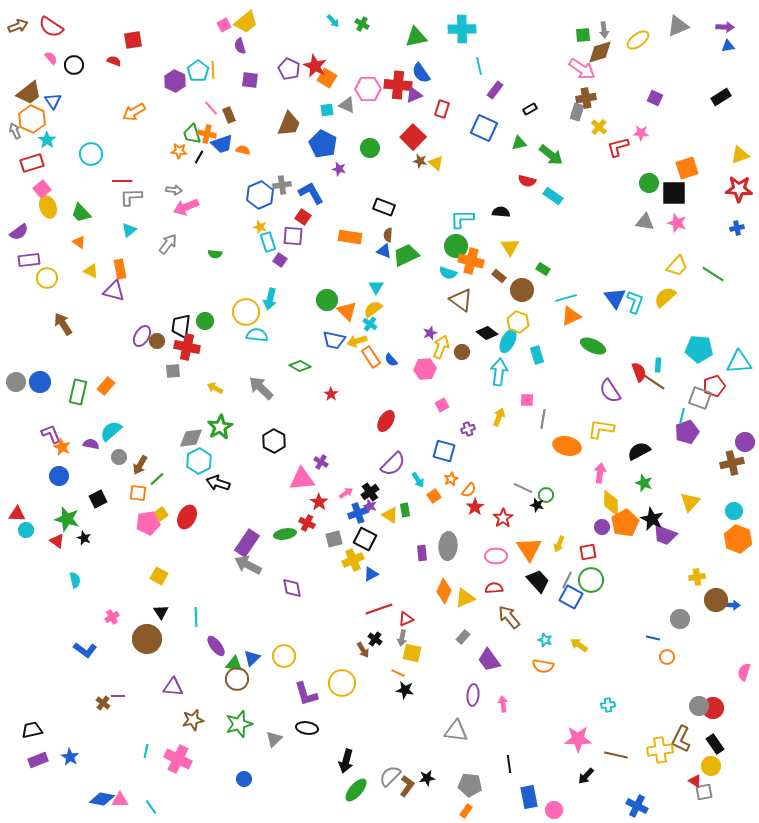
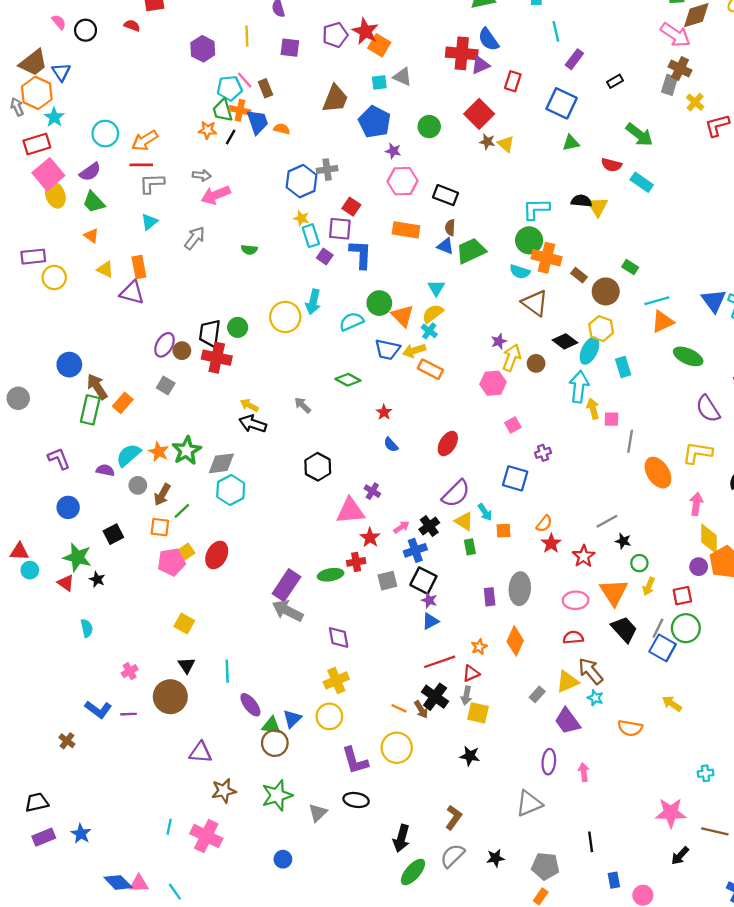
purple pentagon: (289, 69) -> (335, 35), turned 30
cyan pentagon: (198, 71) -> (230, 88), moved, turned 30
pink hexagon: (368, 89) -> (403, 181), moved
brown cross: (586, 98) -> (680, 69), turned 36
orange arrow: (134, 112) -> (145, 140), moved
green triangle: (519, 143) -> (571, 143), moved
blue trapezoid: (222, 144) -> (257, 122), turned -90
pink square: (42, 189) -> (48, 174), size x1.5
blue L-shape: (311, 193) -> (361, 254), moved, turned 32
purple semicircle: (19, 232) -> (90, 172), moved
yellow triangle: (510, 247) -> (598, 207), moved
brown arrow: (63, 324) -> (97, 387), moved
cyan semicircle: (257, 335) -> (351, 322), moved, turned -30
orange rectangle: (371, 357) -> (430, 369), turned -30
blue semicircle: (391, 360) -> (391, 445), moved
gray square: (173, 371) -> (166, 385), moved, turned 35
blue circle: (40, 382) -> (69, 365), moved
gray arrow: (261, 388) -> (303, 405), size x0.6
yellow arrow: (499, 417) -> (593, 409), moved, turned -36
green star: (220, 427) -> (187, 451), moved
orange ellipse: (567, 446) -> (658, 473), turned 44
orange star: (62, 447) -> (159, 452), moved
orange star: (451, 479) -> (479, 647), moved
black arrow: (218, 483) -> (253, 424), moved
gray line: (523, 488) -> (607, 521), turned -54
green circle: (546, 495) -> (639, 563), moved
orange square: (434, 496) -> (504, 531), turned 32
purple star: (370, 506) -> (429, 600), moved
yellow triangle: (390, 515) -> (464, 521), moved
red cross: (307, 523) -> (356, 562), turned -35
yellow cross: (353, 560) -> (336, 680), moved
yellow triangle: (465, 598) -> (567, 682), moved
black cross: (375, 639) -> (435, 697), size x1.6
cyan star: (545, 640) -> (595, 698), moved
orange line: (398, 673) -> (399, 708), moved
purple line: (118, 696) -> (128, 714), moved
brown cross: (103, 703) -> (67, 741), moved
gray triangle: (456, 731) -> (529, 803), turned -30
brown L-shape: (407, 786) -> (454, 817), moved
blue rectangle: (529, 797) -> (614, 880), size x0.6
blue diamond: (102, 799) -> (118, 882), turned 35

